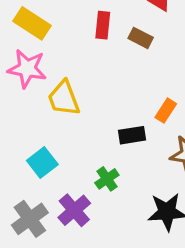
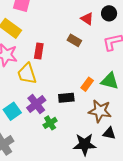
red rectangle: (103, 25) -> (39, 51), moved
purple cross: (74, 210) -> (36, 104), moved

